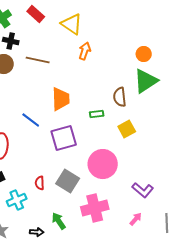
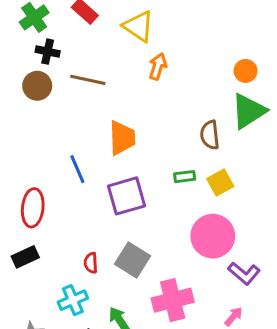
green rectangle: (97, 114) -> (185, 177), moved
blue line: (31, 120) -> (77, 169), turned 30
pink circle: (103, 164) -> (213, 236), moved
cyan cross: (17, 200) -> (73, 300), moved

